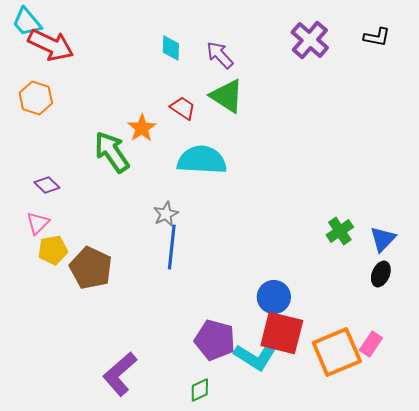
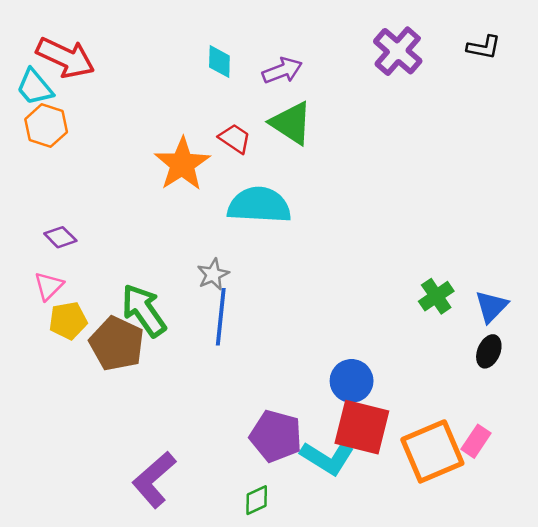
cyan trapezoid: (27, 22) -> (35, 87), moved
purple arrow: (220, 55) -> (282, 70), turned 112
orange star: (142, 128) -> (182, 164), size x1.5
green arrow: (112, 152) -> (144, 310), moved

